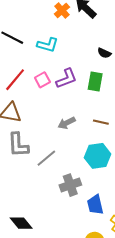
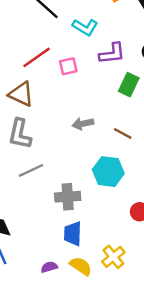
purple L-shape: (66, 79) -> (112, 54), moved
gray line: (46, 158) -> (31, 170), moved
blue trapezoid: (95, 205) -> (73, 234), moved

